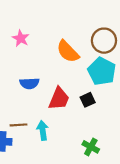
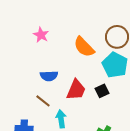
brown line: (18, 125) -> (43, 101), moved, turned 42

